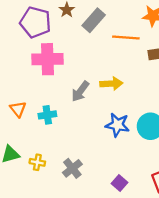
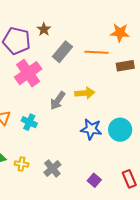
gray rectangle: (94, 20) -> (62, 52), moved
pink cross: (48, 59) -> (28, 73), turned -32
cyan cross: (47, 115) -> (29, 122), turned 35

